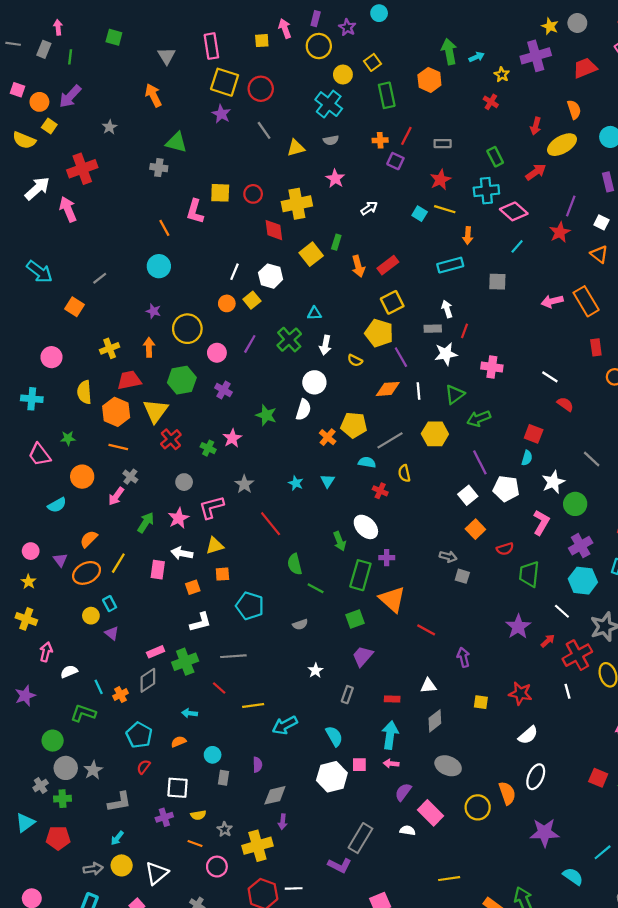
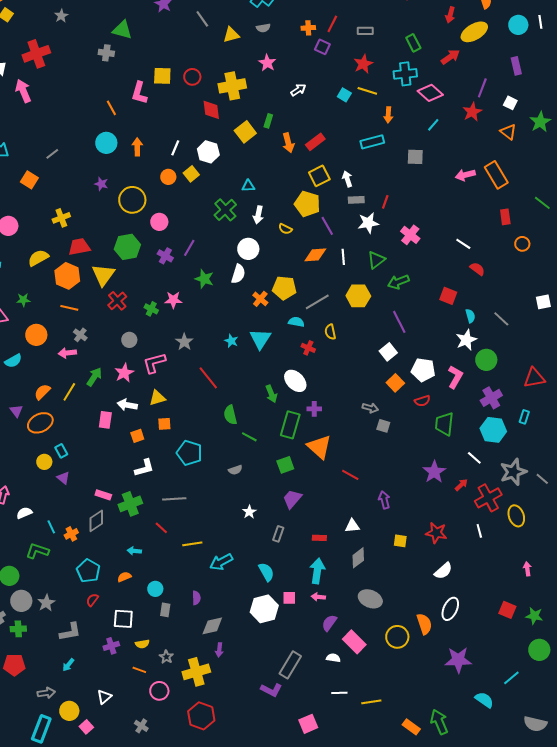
white arrow: (447, 309) -> (347, 179), moved
purple line: (250, 344) -> (189, 248), moved
orange arrow: (149, 347) -> (137, 147), moved
pink cross: (492, 367) -> (410, 235), turned 30
yellow semicircle: (84, 392) -> (38, 258), turned 65
pink star: (232, 438) -> (173, 300), turned 30
cyan semicircle: (527, 458) -> (470, 316), moved, turned -32
cyan triangle: (328, 481) -> (260, 339), size x1.6
white pentagon: (506, 489) -> (423, 370), moved
pink arrow: (116, 496) -> (67, 353), turned 48
yellow line: (118, 563) -> (69, 392), moved
pink rectangle: (156, 652) -> (103, 495), turned 42
yellow circle: (122, 865) -> (69, 711), moved
white triangle: (157, 873) -> (104, 697), size x0.7
white line: (294, 888) -> (339, 693), moved

